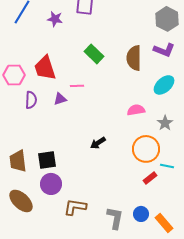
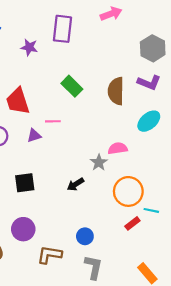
gray star: (165, 123) -> (99, 163), moved
black square: (47, 160) -> (25, 183), moved
blue circle: (141, 214) -> (85, 236), moved

